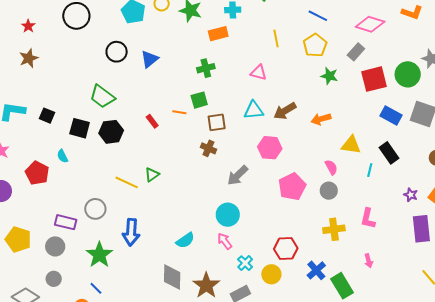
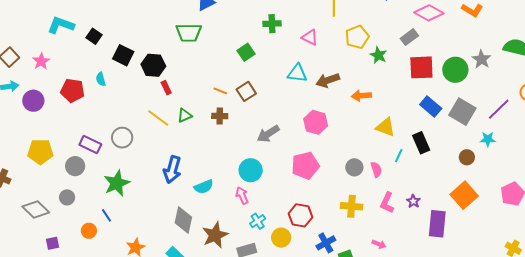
yellow pentagon: (315, 45) -> (357, 37), moved
green cross: (206, 68) -> (272, 24), moved
green trapezoid: (102, 97) -> (189, 33), moved, turned -48
green square: (199, 100) -> (246, 52), turned -30
orange line: (179, 112) -> (220, 91), moved
red rectangle: (152, 121) -> (166, 88), moved
brown square: (217, 122) -> (246, 91), moved, turned -36
brown cross: (208, 148) -> (220, 116), moved, turned -35
pink hexagon: (270, 148) -> (316, 122), moved
pink semicircle: (331, 167) -> (376, 169), moved
red pentagon: (37, 173) -> (73, 90), turned -30
pink pentagon: (292, 187) -> (305, 166), moved
purple star: (411, 195) -> (413, 201), moved
blue arrow: (131, 232) -> (172, 170), moved
yellow pentagon: (18, 239) -> (40, 152), turned -30
pink arrow: (369, 261) -> (379, 244), turned -64

